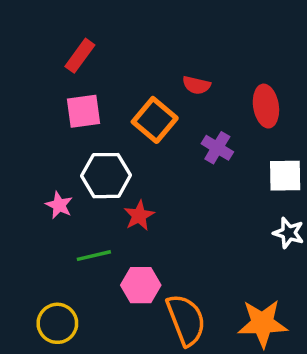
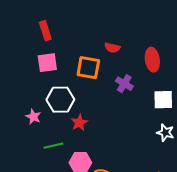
red rectangle: (80, 56) -> (45, 31), turned -54
orange square: (155, 120) -> (88, 68), turned -30

